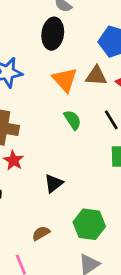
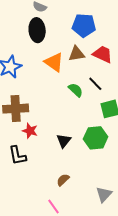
green semicircle: (73, 120) -> (76, 90), moved
green hexagon: (89, 224) -> (96, 138), moved

